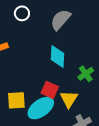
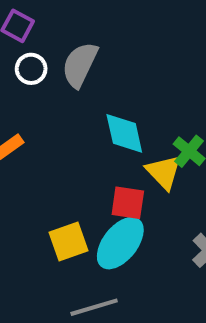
gray semicircle: (61, 20) -> (80, 65), moved
yellow triangle: (69, 99) -> (164, 172), moved

